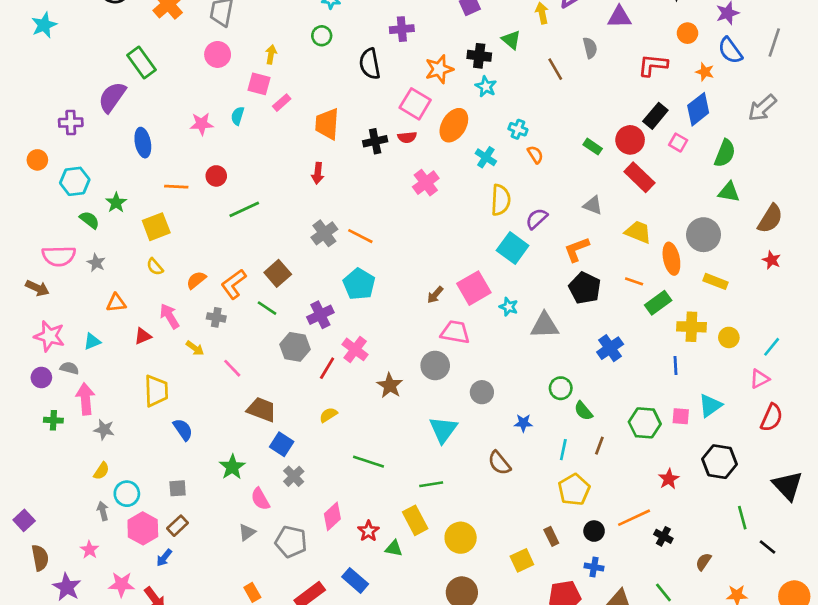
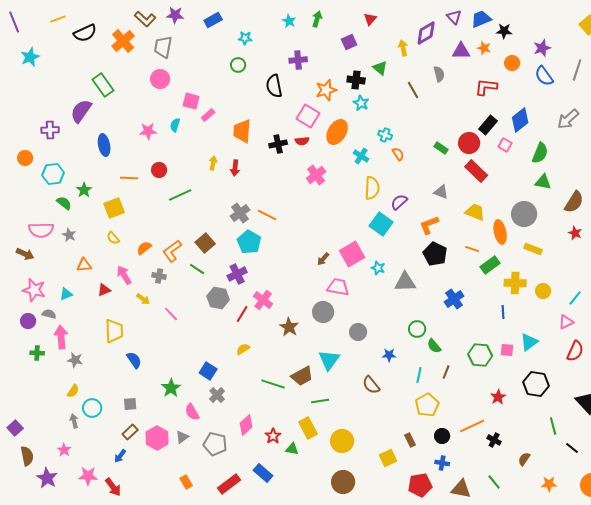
yellow arrow: (271, 54) -> (213, 163), moved
orange star: (705, 72) -> (484, 48), moved
cyan pentagon: (359, 284) -> (249, 242), moved
brown trapezoid: (262, 410) -> (302, 376), moved, turned 130
pink hexagon: (143, 528) -> (157, 438), moved

